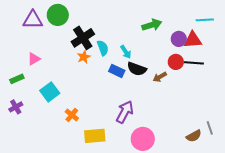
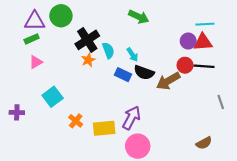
cyan line: (205, 20) -> (205, 24), moved
green arrow: (152, 25) -> (139, 17), moved, turned 42
brown arrow: (160, 77) -> (168, 81), size x1.6
green rectangle: (17, 79) -> (32, 39), moved
purple cross: (16, 107) -> (17, 112), turned 32
gray line: (210, 128) -> (221, 102), moved
yellow rectangle: (95, 136) -> (104, 128), moved
pink circle: (143, 139) -> (138, 146), moved

